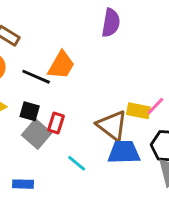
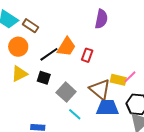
black line: (36, 77) -> (49, 54), turned -60
red rectangle: (56, 123) -> (87, 55), moved
gray square: (37, 134) -> (66, 92), moved

